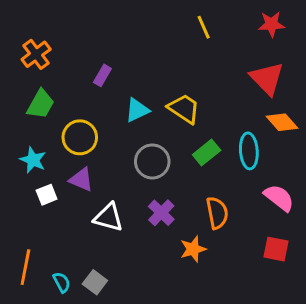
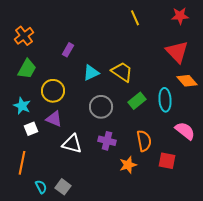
purple cross: (161, 213) -> (107, 141), turned -30
red square: (276, 249) -> (167, 161), moved
orange line: (25, 267) -> (22, 163), moved

